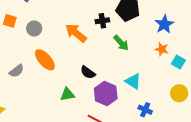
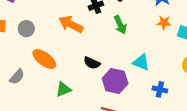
green arrow: (121, 43) -> (120, 25), turned 30
green triangle: (67, 94) -> (63, 89), moved

